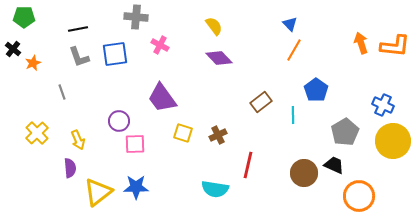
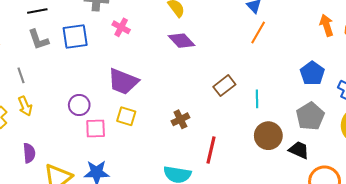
blue pentagon: (316, 90) -> (312, 73), moved
purple trapezoid: (162, 98) -> (123, 82), turned -32
yellow square: (183, 133) -> (126, 116), moved
yellow arrow: (78, 140) -> (25, 106), moved
brown circle: (304, 173) -> (268, 136), moved

